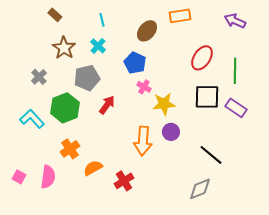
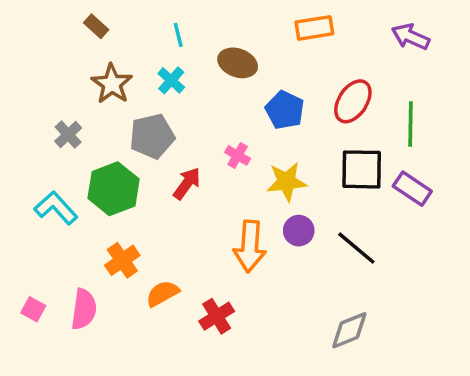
brown ellipse: (147, 31) -> (238, 63), moved, turned 70
blue pentagon: (135, 63) -> (285, 110), moved
pink cross: (144, 87) -> (238, 155), moved
black line: (211, 155) -> (356, 248), moved

